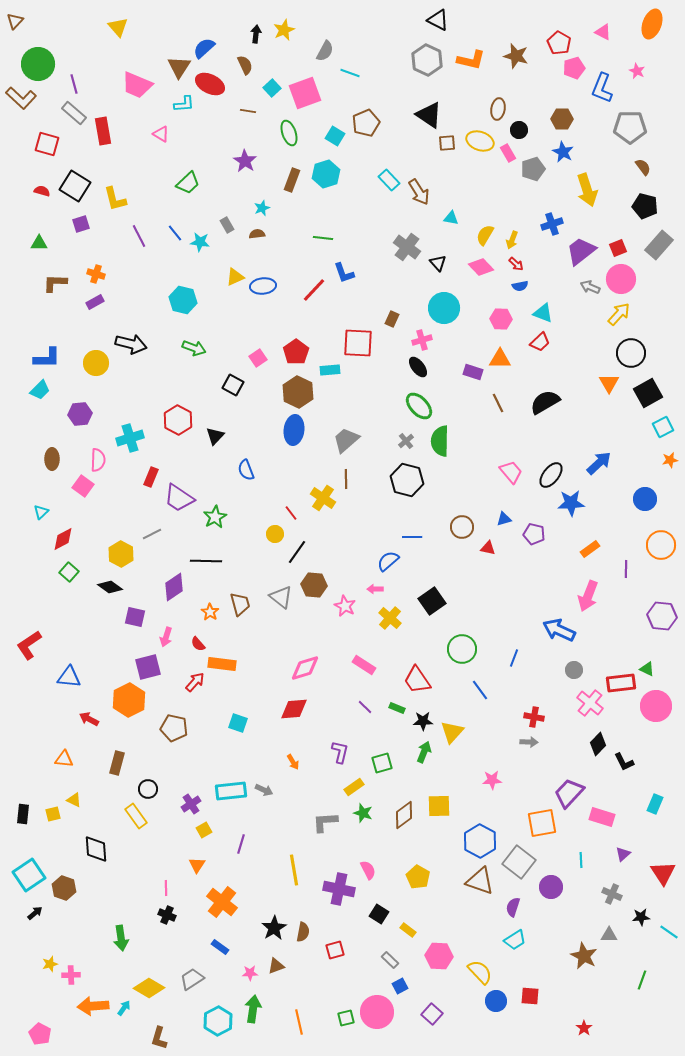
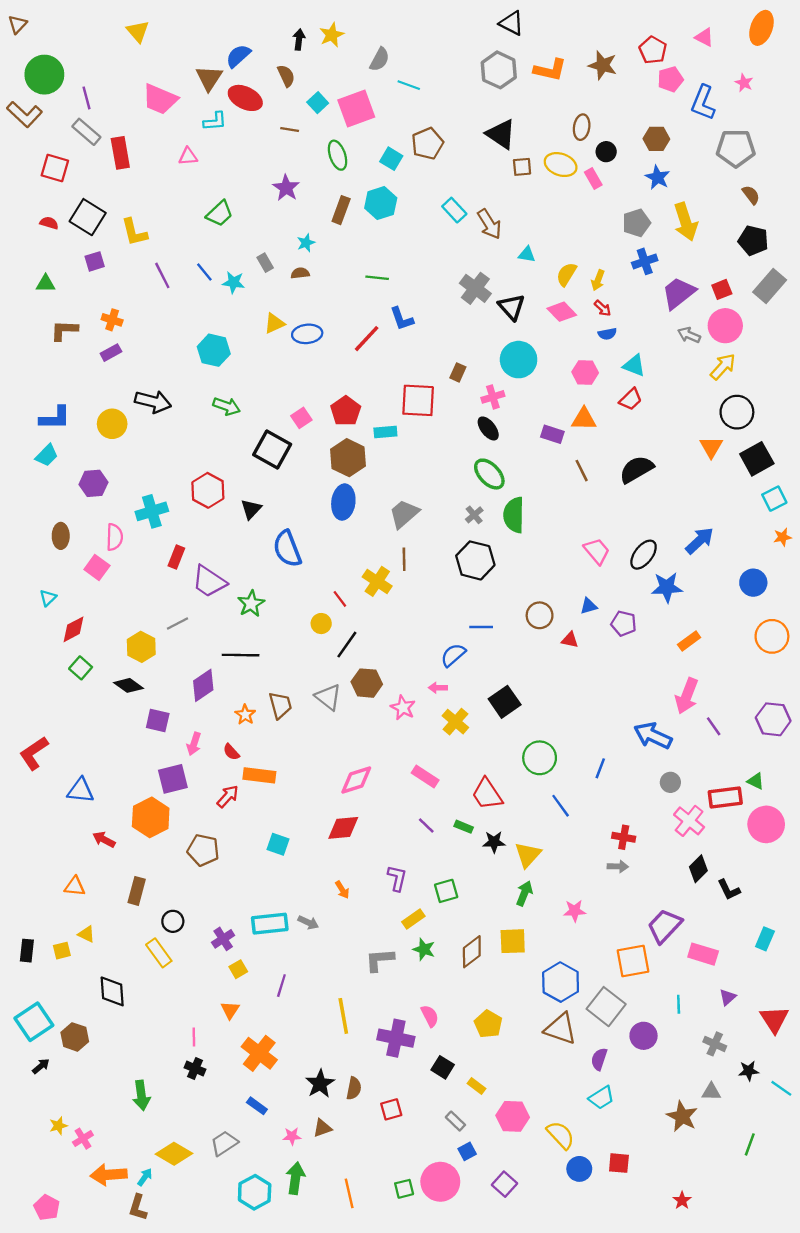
pink triangle: (161, 134) -> (188, 156), turned -36
gray pentagon: (533, 169) -> (636, 223), moved
black triangle: (438, 263) -> (512, 307), size x1.4
black square: (233, 385) -> (272, 449), size x1.5
blue semicircle: (246, 470) -> (287, 549), size x1.5
purple line: (626, 569) -> (714, 726), moved, turned -36
green arrow: (424, 752) -> (524, 893), moved
pink cross: (71, 975) -> (83, 1139), turned -30
brown L-shape: (159, 1038) -> (138, 1207), moved

